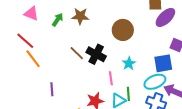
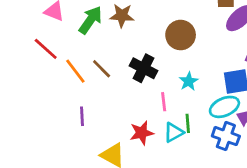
green arrow: (58, 20) -> (90, 20), size x1.5
brown line: (77, 53) -> (102, 69), moved
orange line: (33, 59) -> (75, 71), moved

